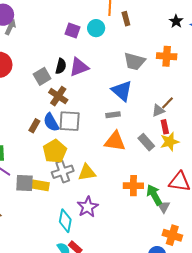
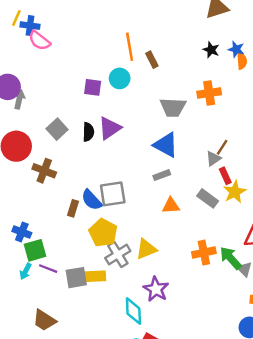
gray square: (42, 76) -> (57, 129), moved
brown cross: (58, 96) -> (44, 171), moved
orange triangle: (115, 141) -> (171, 206), size x0.7

